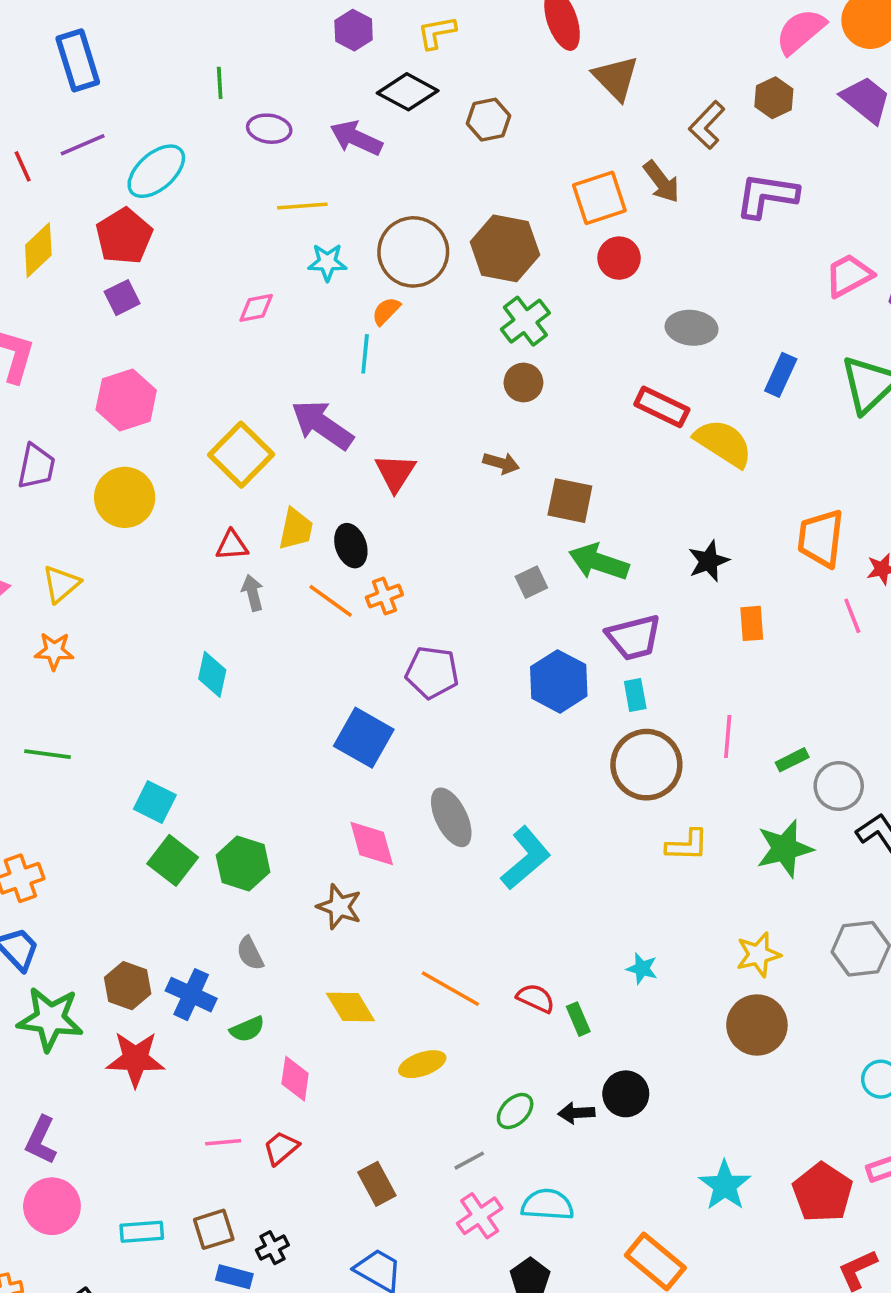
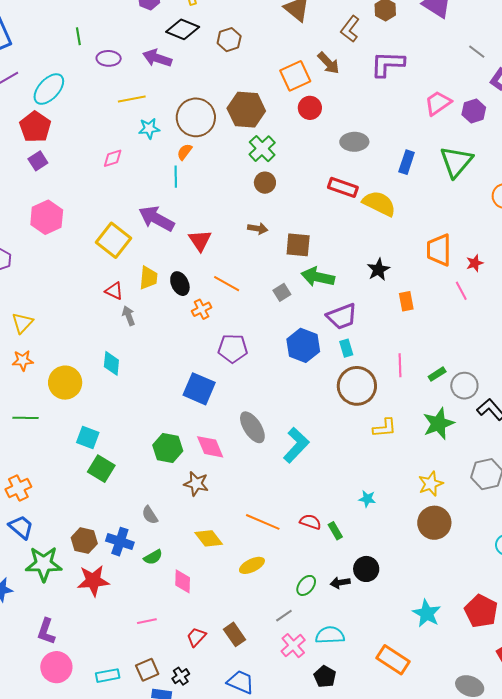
yellow circle: (125, 497) -> (65, 383), moved
red triangle: (232, 545) -> (114, 291), turned 36
orange line: (331, 601) -> (227, 284), moved
green hexagon: (243, 864) -> (168, 448), moved
red trapezoid: (281, 1148) -> (196, 637), moved

